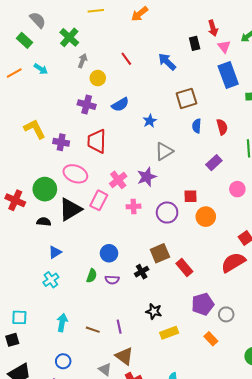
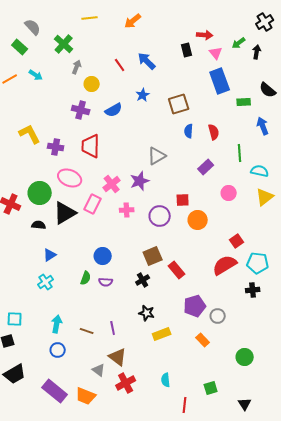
red arrow: (213, 28) -> (205, 35), turned -70
blue arrow: (167, 62) -> (147, 61), moved
blue star: (150, 121) -> (143, 95), moved
black cross: (142, 272) -> (143, 280), moved
blue circle: (63, 361) -> (58, 350), moved

